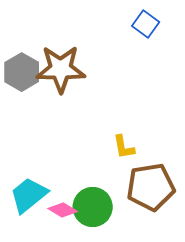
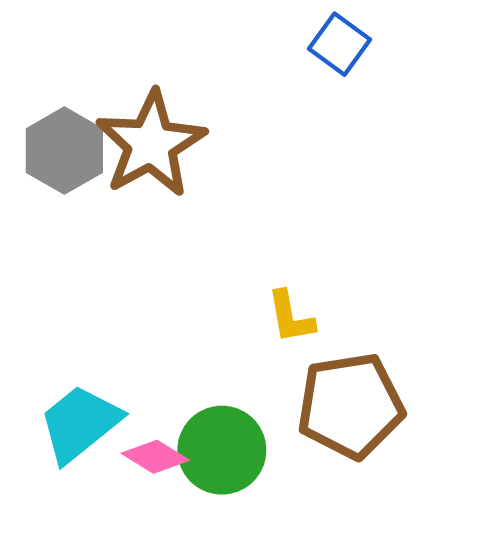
brown star: (61, 69) -> (151, 144), turned -30

